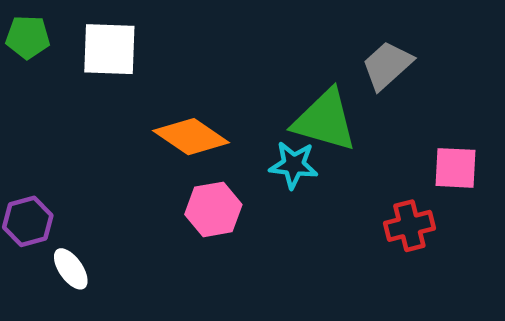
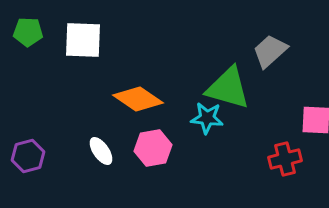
white ellipse: (71, 269) -> (101, 151), moved

